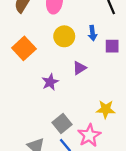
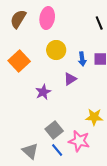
blue arrow: (93, 33) -> (82, 59), moved
pink star: (89, 135) -> (79, 141), turned -30

